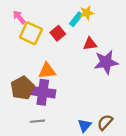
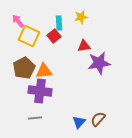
cyan rectangle: (76, 19) -> (59, 23), moved, turned -40
brown pentagon: (22, 88) -> (24, 68), moved

